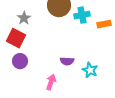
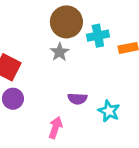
gray star: (24, 18) -> (60, 52), moved

